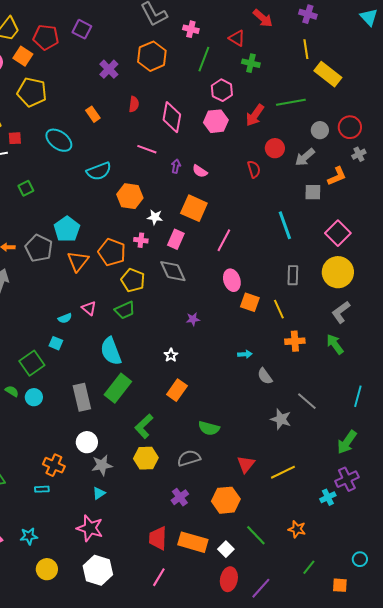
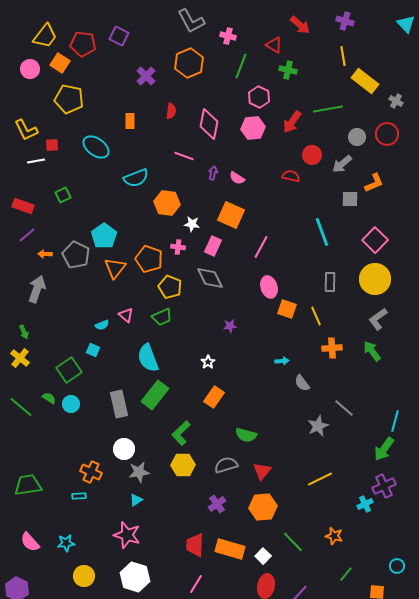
orange rectangle: (93, 114) -> (130, 121), turned 35
gray cross: (359, 154) -> (396, 101), moved, turned -32
red semicircle: (254, 169) -> (291, 176), turned -60
cyan line: (358, 396) -> (395, 421), moved
gray star: (281, 419) -> (318, 426), turned 30
red triangle: (246, 464) -> (262, 471), moved

